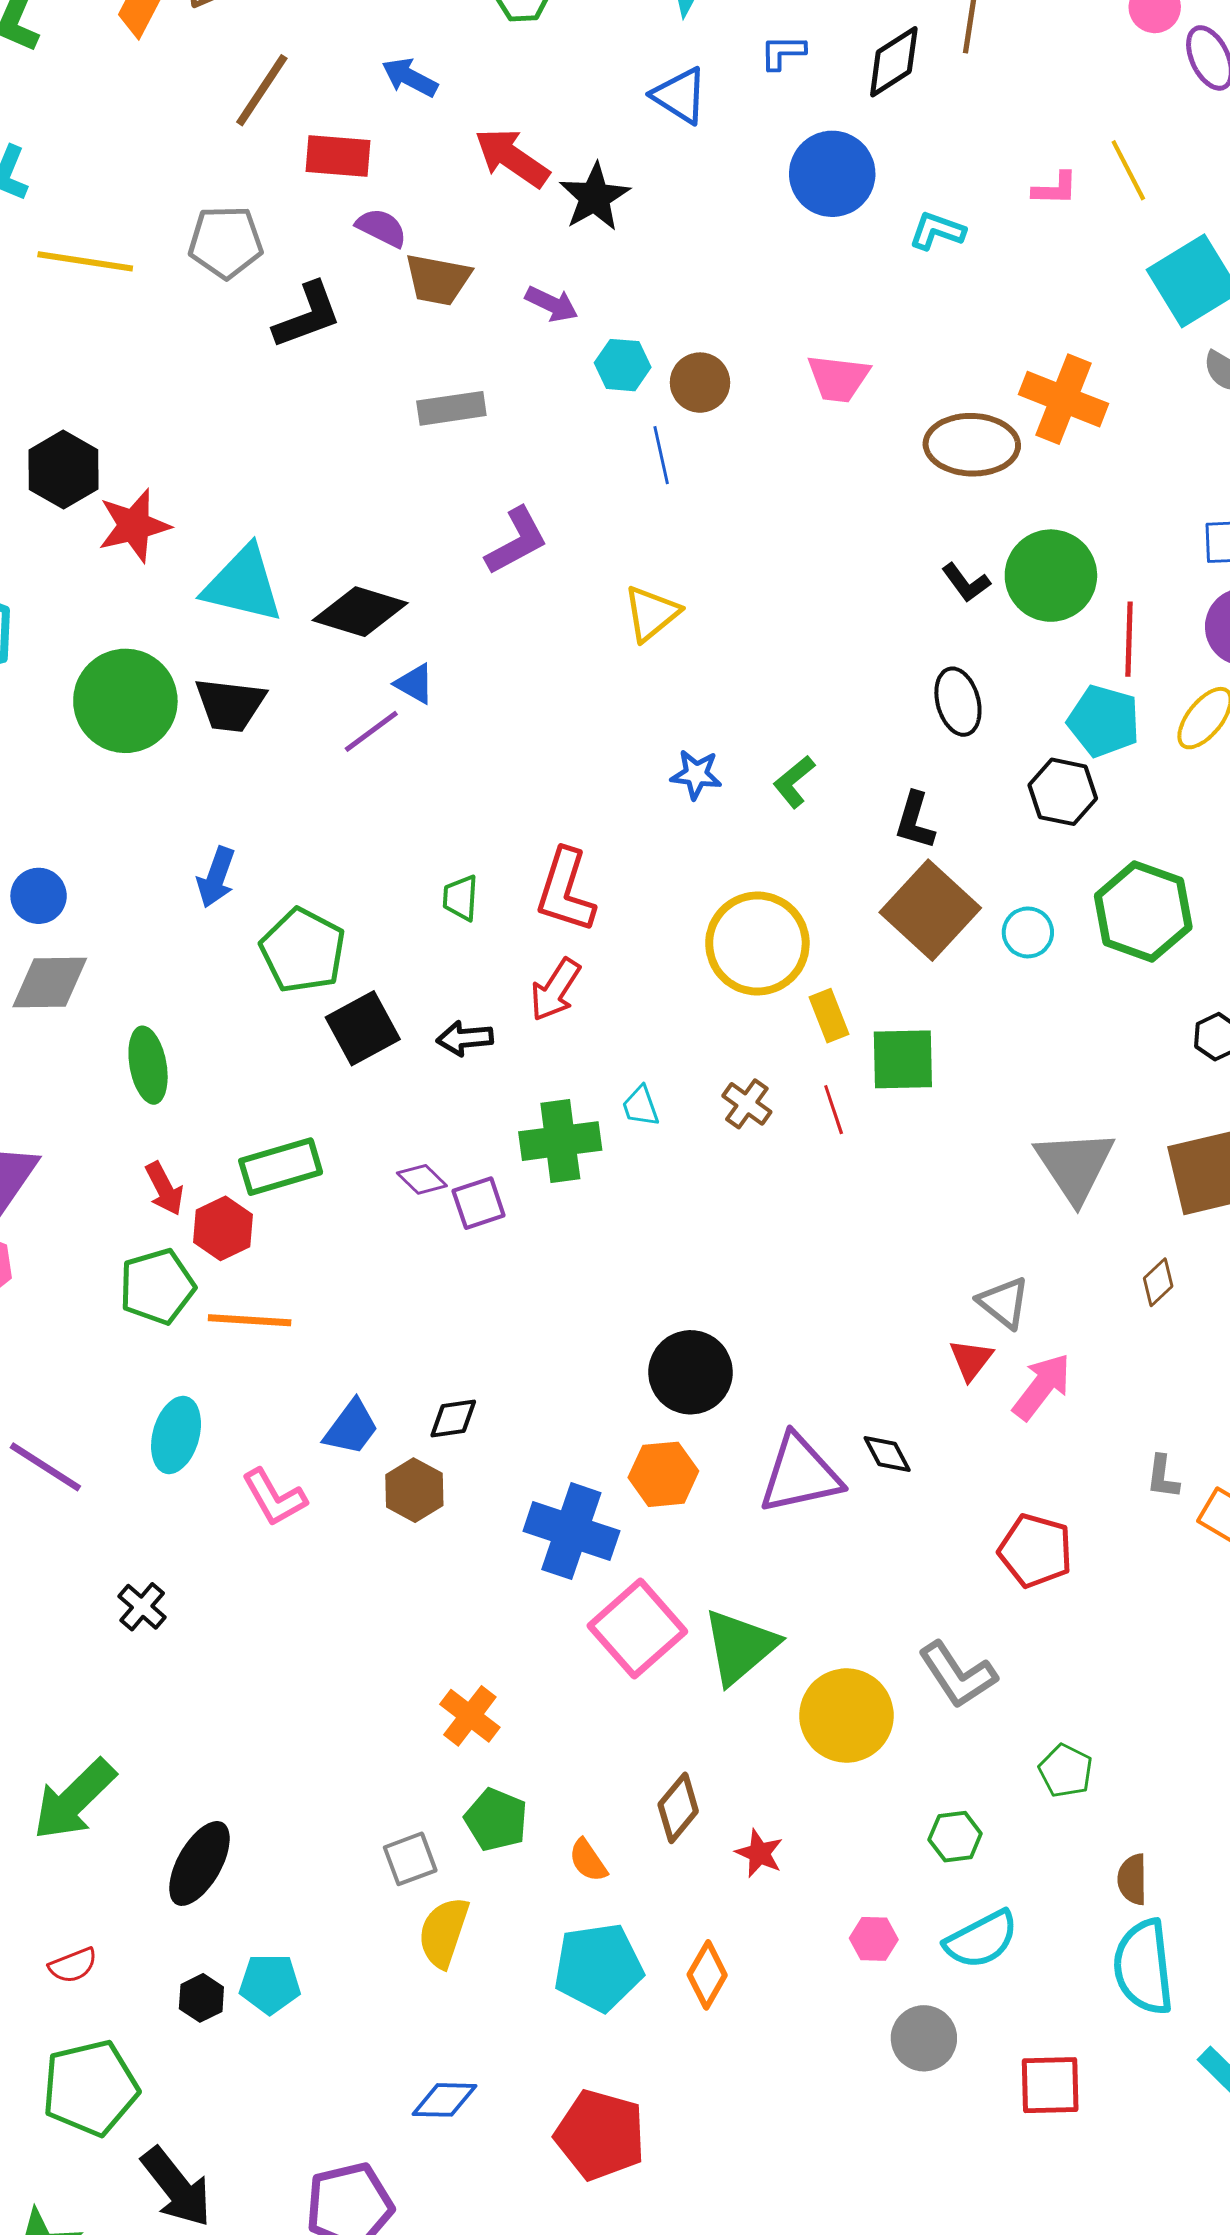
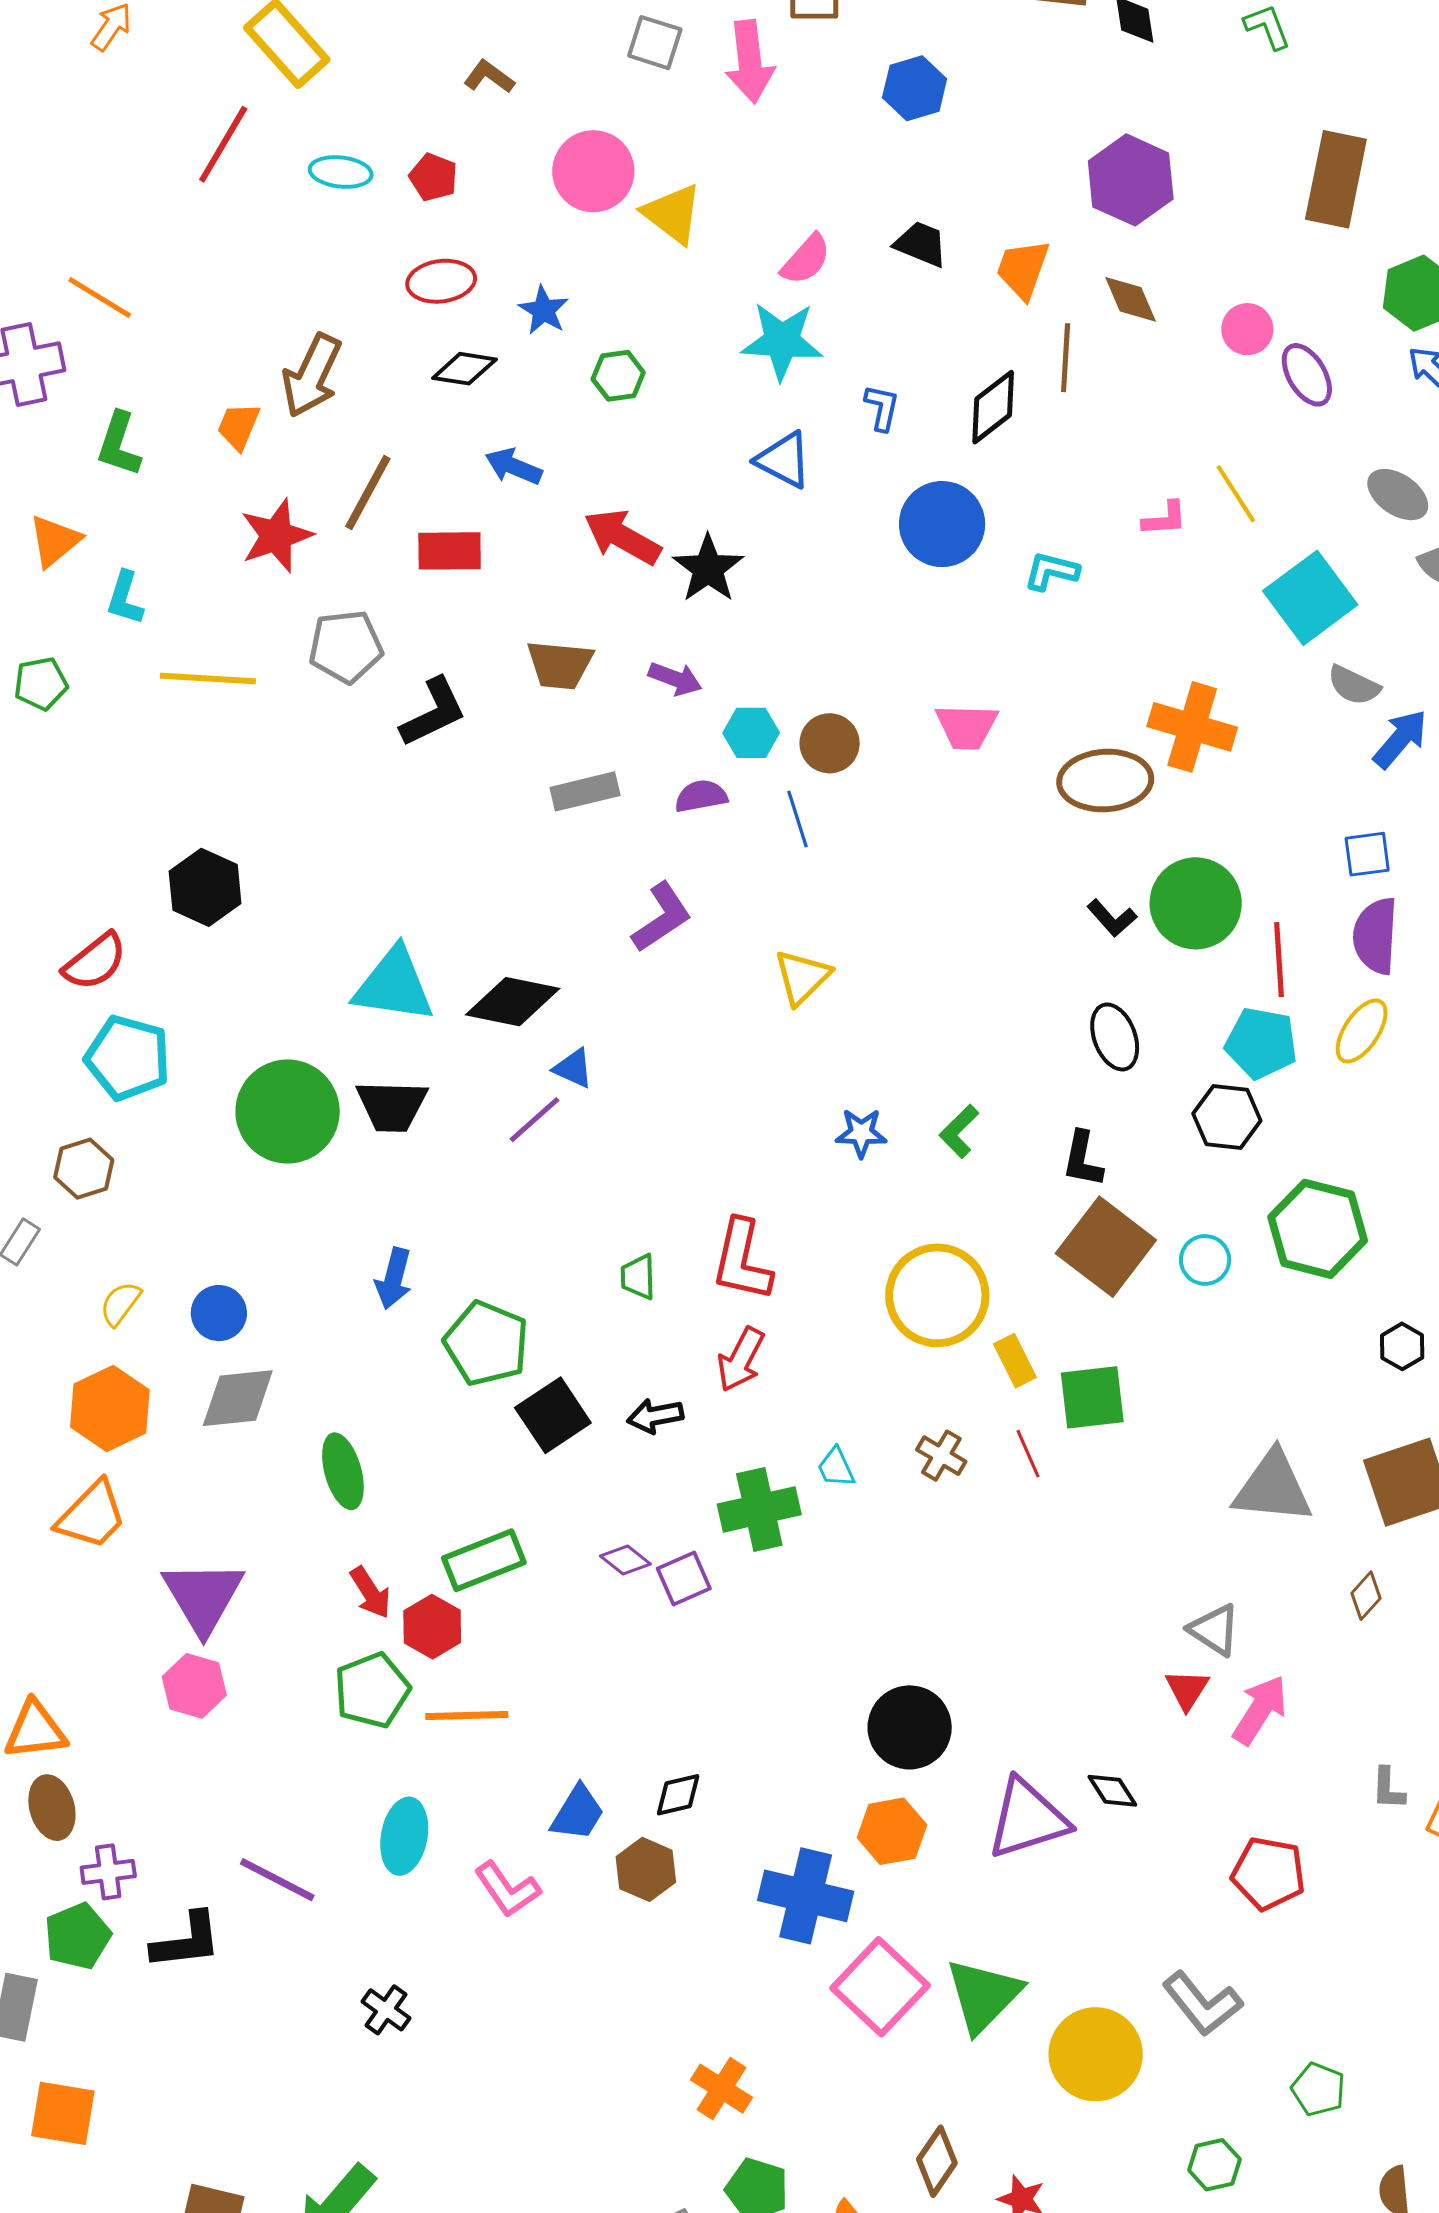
blue L-shape: (783, 52) -> (882, 408), turned 108
purple semicircle: (381, 228) -> (701, 796), moved, turned -32
red star: (134, 526) -> (276, 536), moved
gray triangle: (1075, 1166) -> (1273, 1487), turned -46

